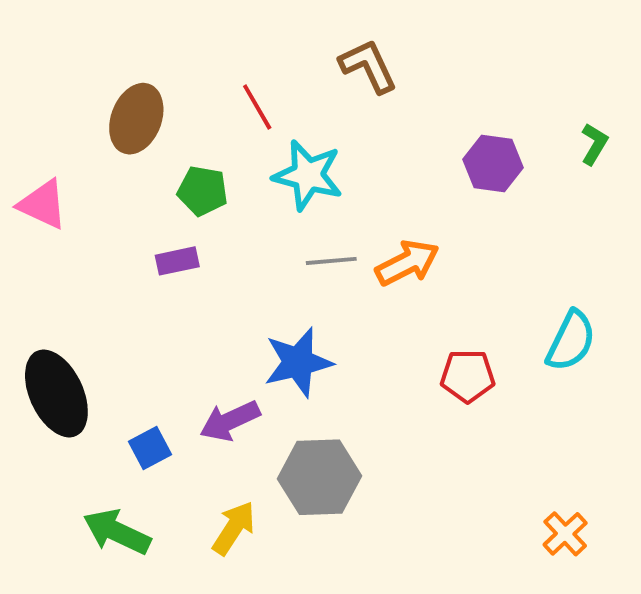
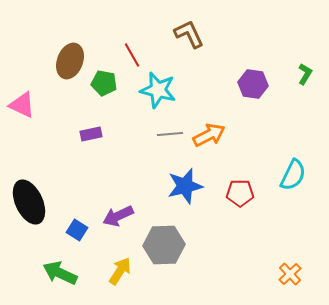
green pentagon: (203, 191) -> (104, 83), moved
blue star: (298, 362) -> (185, 186), moved
blue square: (150, 448) -> (77, 230), turned -30

